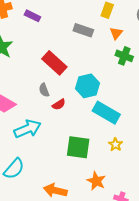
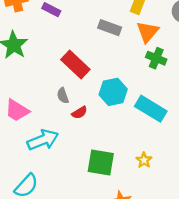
orange triangle: (116, 33) -> (147, 32), size x1.5
cyan rectangle: (106, 113) -> (151, 109), moved

